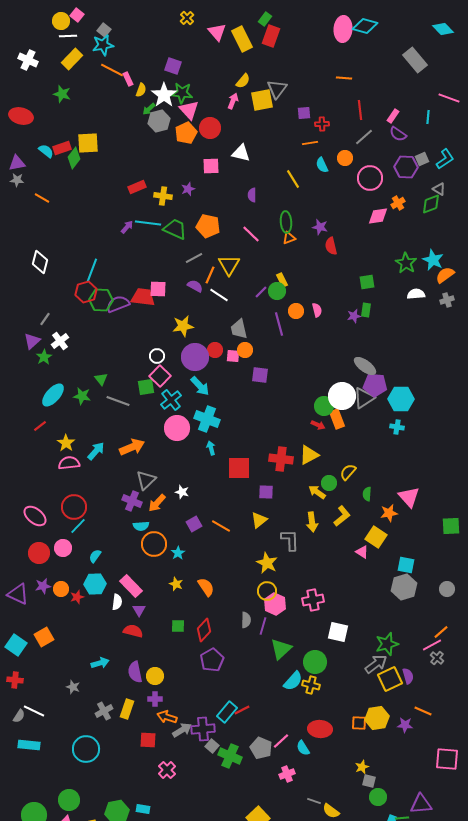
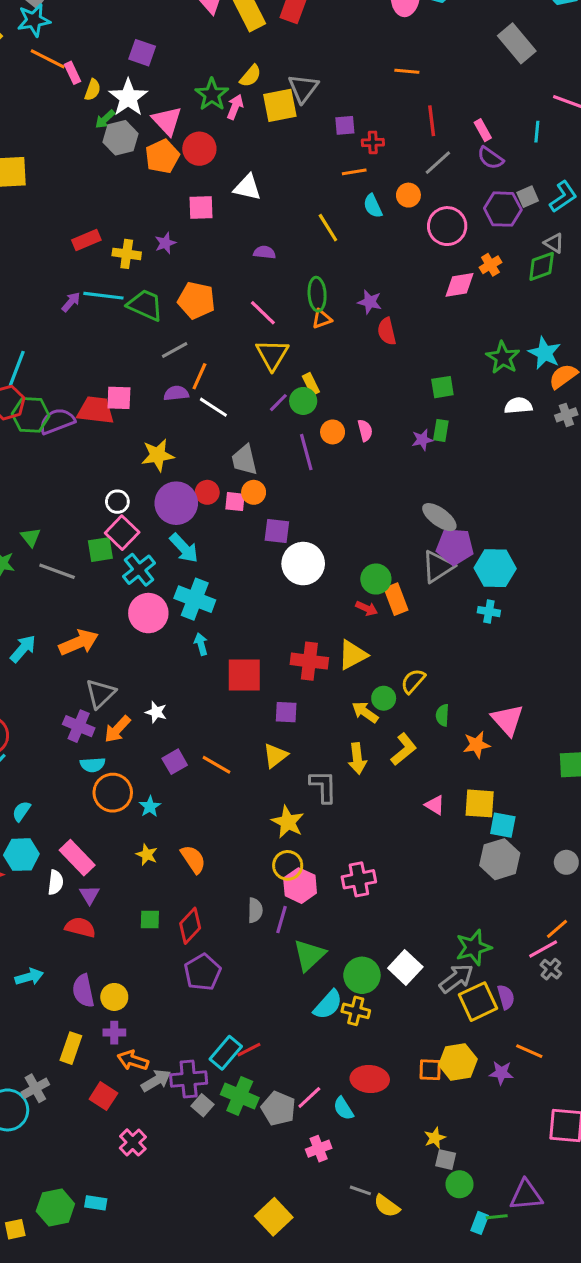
green star: (182, 93) -> (212, 94), moved, turned 30
pink rectangle: (393, 116) -> (483, 130), turned -64
purple semicircle: (252, 195) -> (264, 252), turned 96
yellow triangle: (229, 265) -> (272, 355), moved
purple semicircle: (195, 286) -> (176, 393), turned -35
white circle: (342, 396) -> (303, 564), moved
yellow square: (376, 537) -> (480, 803), moved, turned -30
white square: (338, 632) -> (405, 968), moved, turned 30
gray cross: (104, 711) -> (35, 1088), moved
red square: (148, 740) -> (103, 1096), turned 30
green cross: (230, 756) -> (240, 1096), moved

